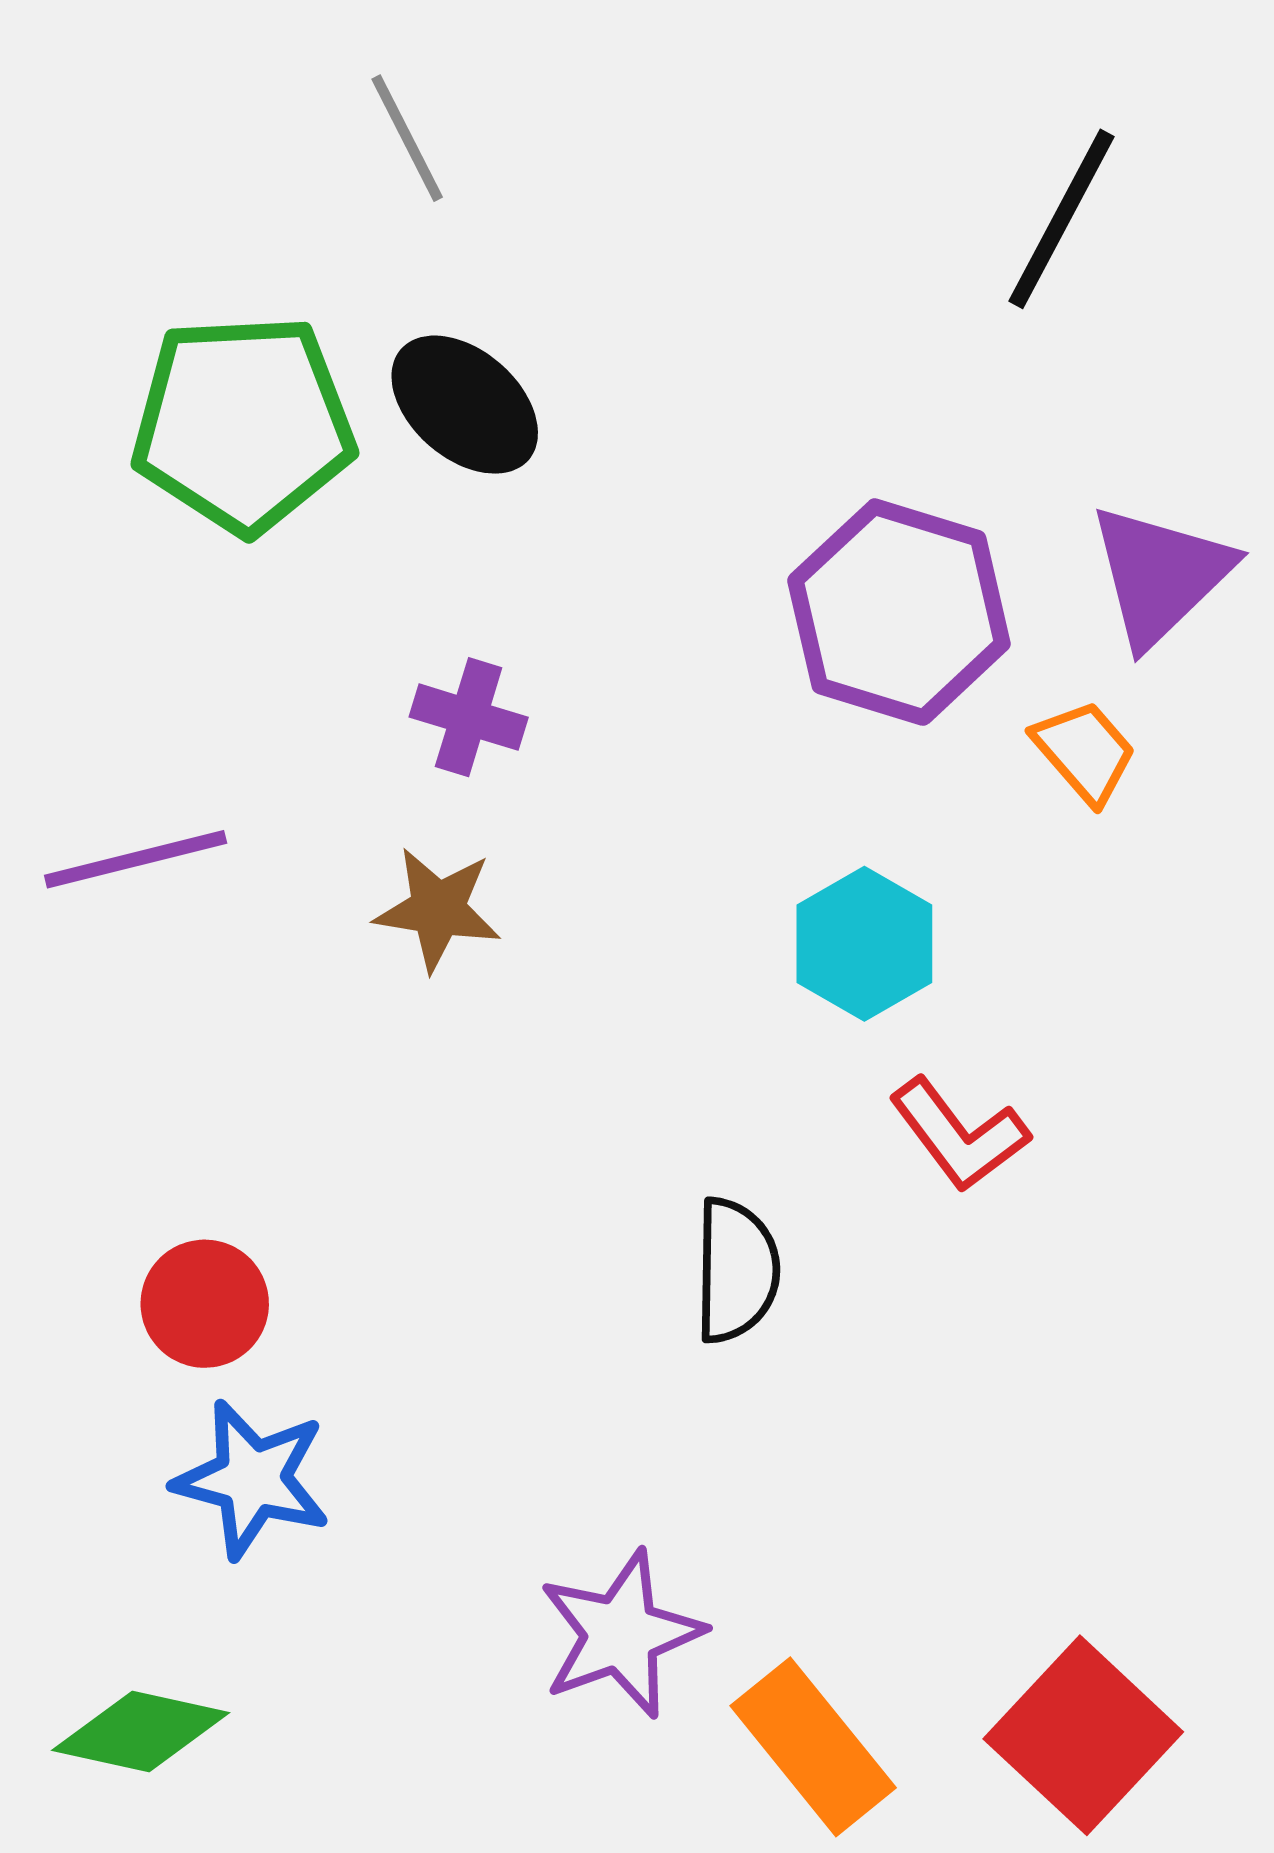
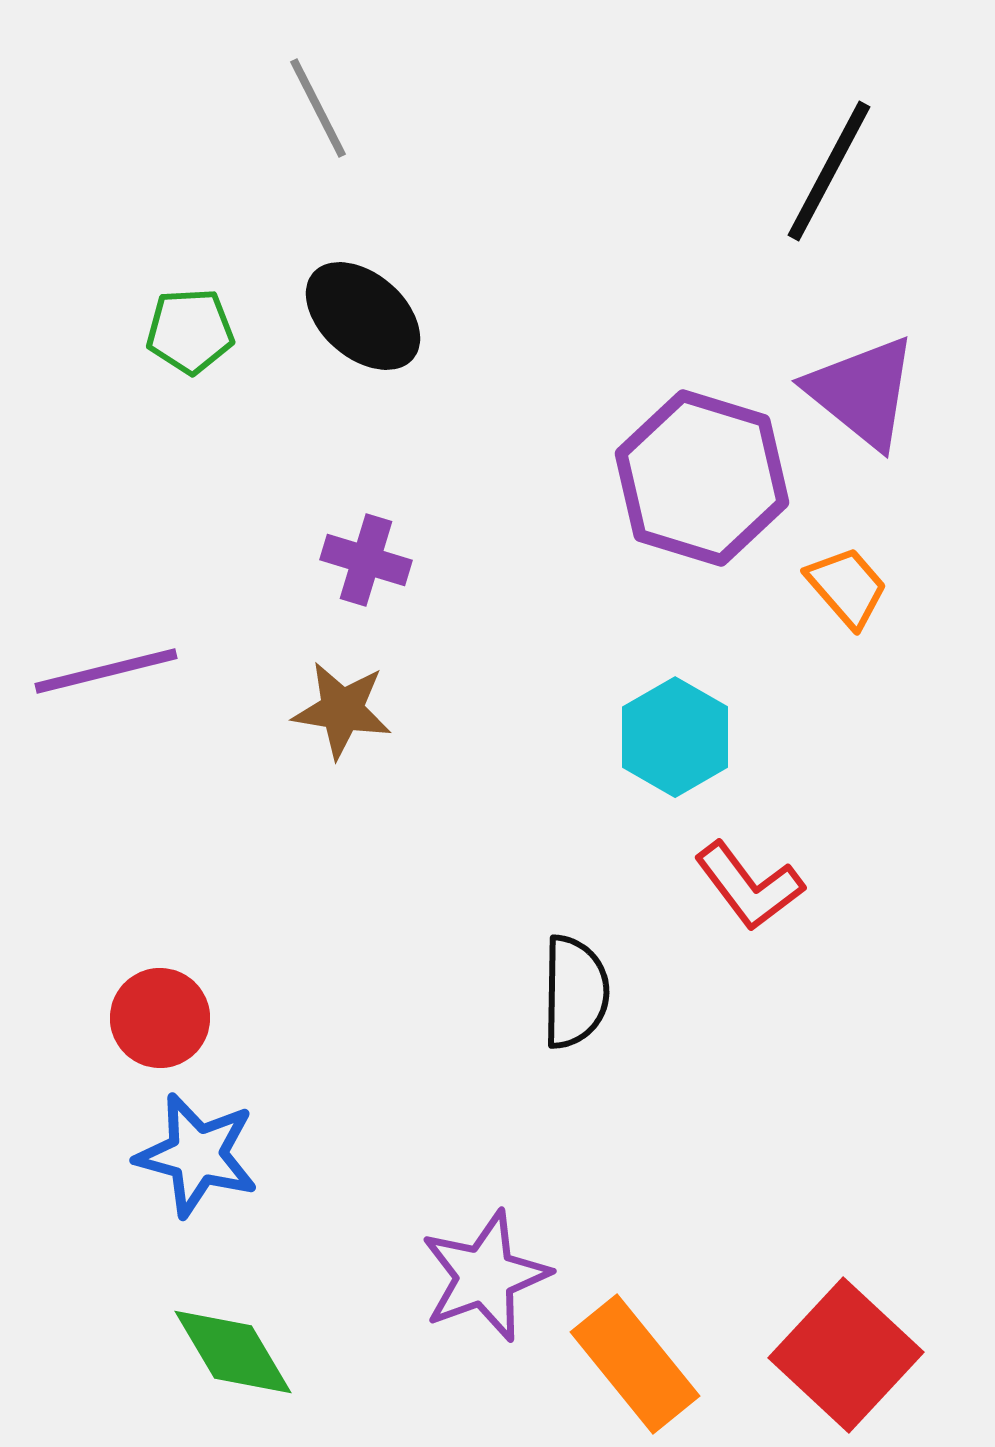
green pentagon: (243, 424) -> (190, 331), size x0.5
purple triangle: (1160, 575) -> (862, 392), moved, turned -37
green diamond: (141, 1731) -> (233, 1352), moved, turned 47

